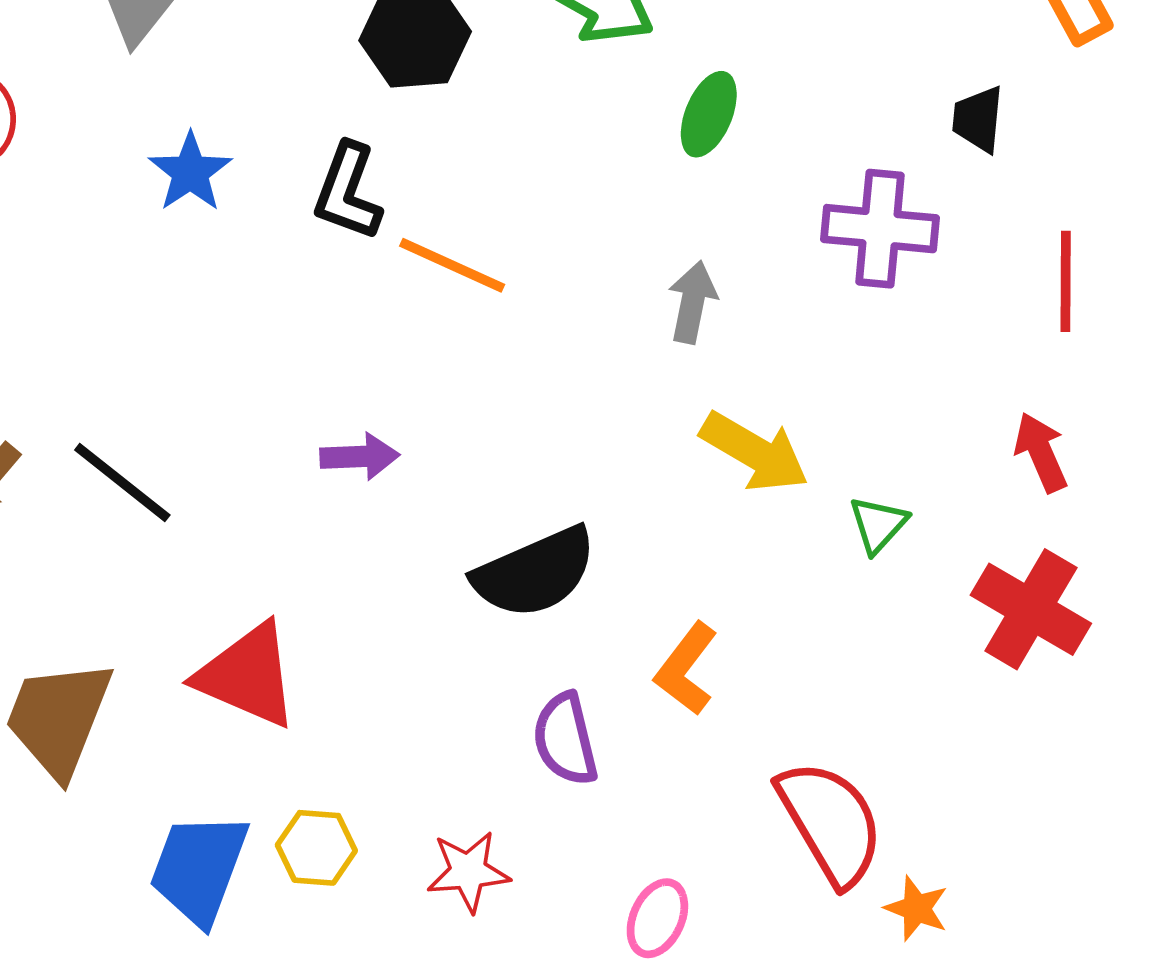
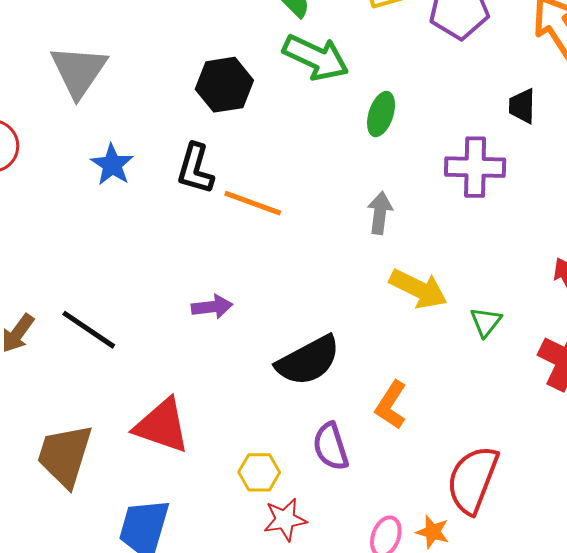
red semicircle: (831, 823) -> (473, 480), turned -124
yellow hexagon: (316, 848) -> (259, 472), moved
orange star: (917, 908) -> (433, 532), moved

